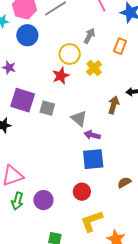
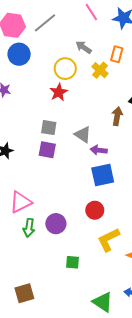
gray arrow: (89, 36) -> (84, 47), turned -77
yellow cross: (94, 68) -> (100, 70), moved
purple square: (23, 100) -> (47, 150), moved, size x0.7

